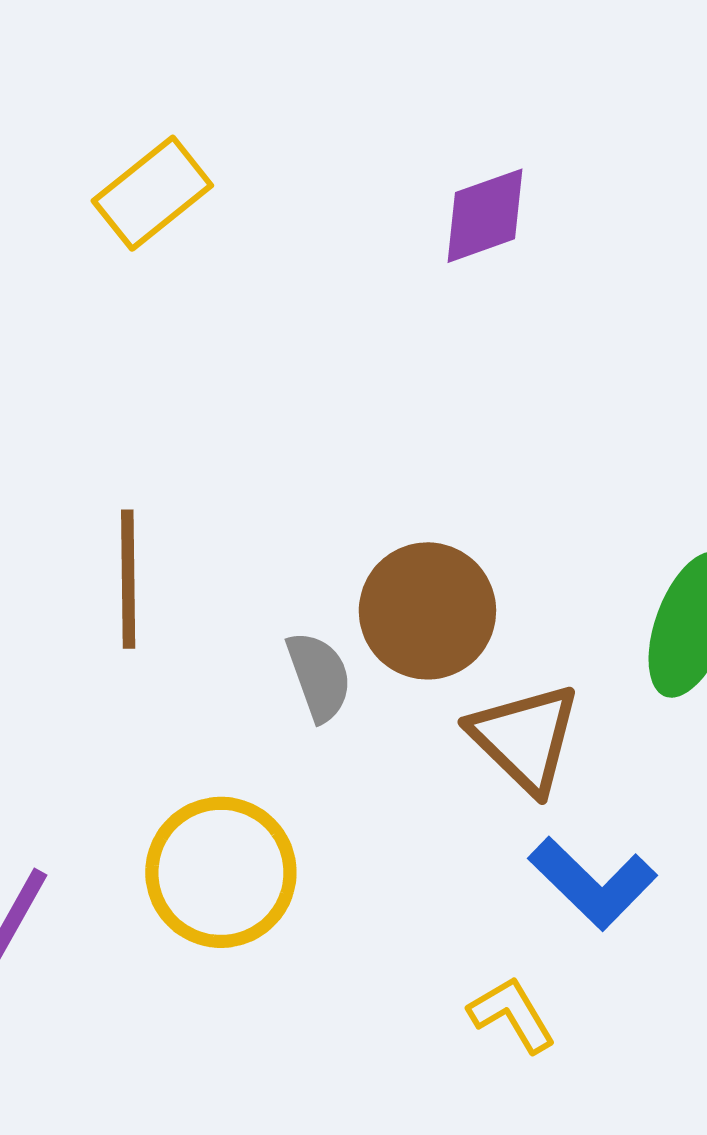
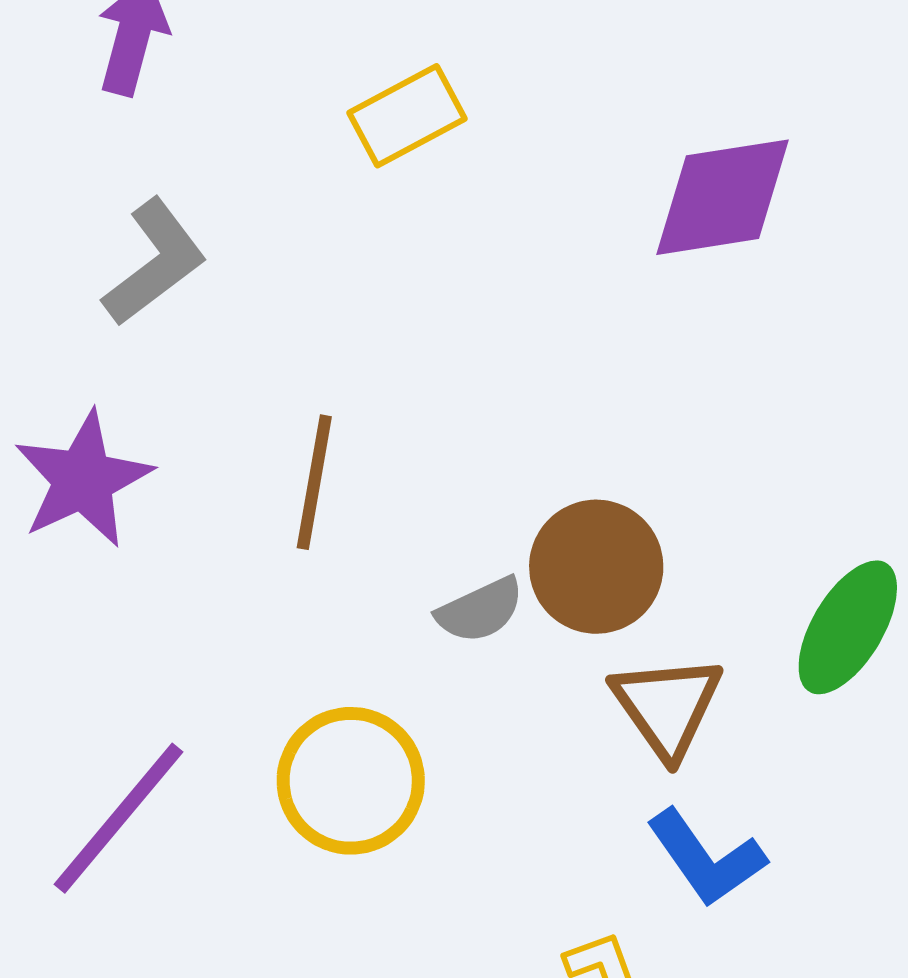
purple diamond: (485, 216) -> (723, 197), size x1.5
gray semicircle: (319, 676) -> (480, 610), turned 74

